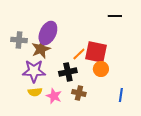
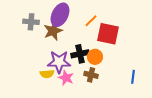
orange line: (79, 54) -> (91, 21), moved
orange circle: (101, 69) -> (95, 57), moved
purple star: (34, 71) -> (59, 62), moved

